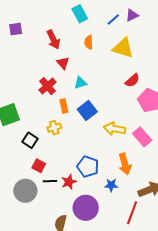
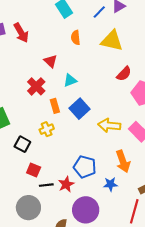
red arrow: (53, 40) -> (21, 33), moved
gray circle: (25, 191) -> (28, 208), moved

